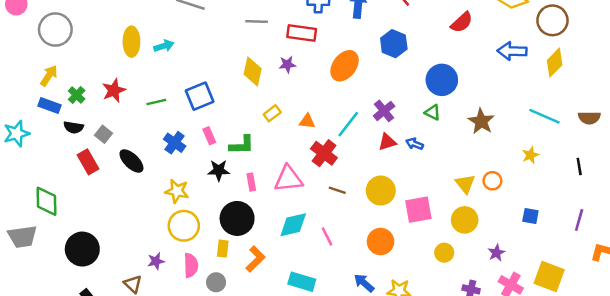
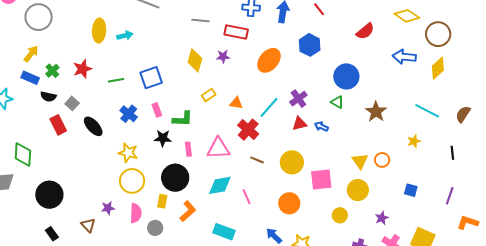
brown semicircle: (589, 118) -> (463, 114), turned 120

